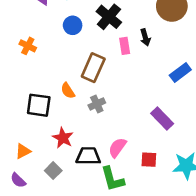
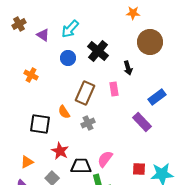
pink rectangle: (125, 46) -> (114, 89), moved
purple rectangle: (162, 119) -> (142, 122), moved
red square: (149, 160) -> (139, 169), moved

